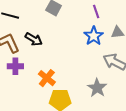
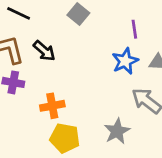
orange cross: (47, 78) -> (52, 106), turned 30

